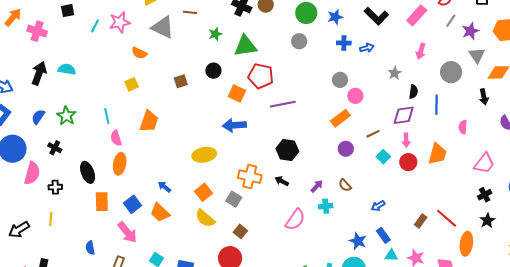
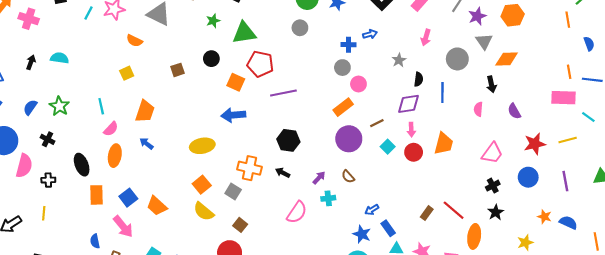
blue cross: (344, 43) -> (348, 45), moved
black arrow: (39, 73) -> (31, 62), size x0.6
pink semicircle: (463, 127) -> (478, 109), moved
pink semicircle: (116, 138) -> (111, 129), turned -119
purple circle: (346, 149) -> (349, 139), size x1.6
blue arrow: (164, 187) -> (146, 144), moved
blue arrow: (378, 206) -> (372, 210), moved
blue semicircle: (90, 248) -> (95, 241), moved

